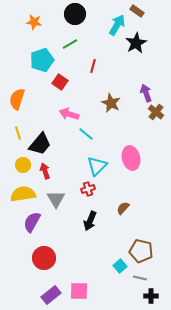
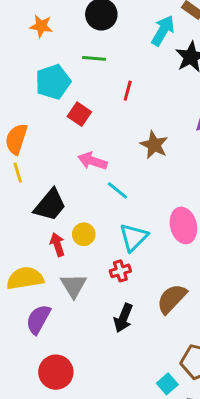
green line: (70, 44) -> (94, 58), turned 35
yellow line: (18, 133) -> (18, 173), moved
yellow circle: (23, 165) -> (84, 234), moved
brown semicircle: (123, 208) -> (172, 299), size x1.6

